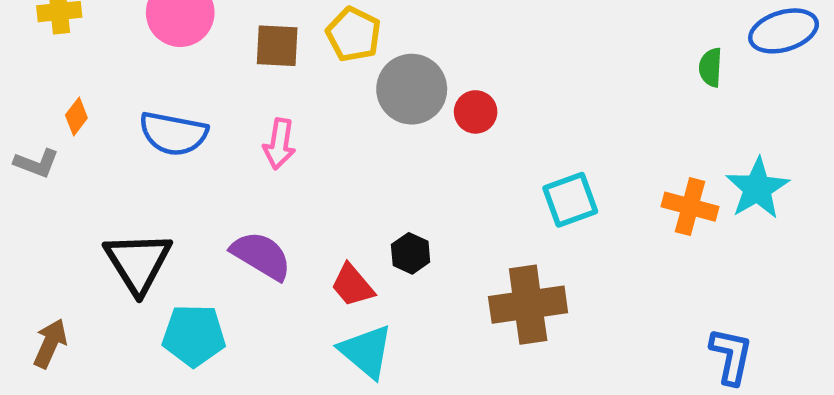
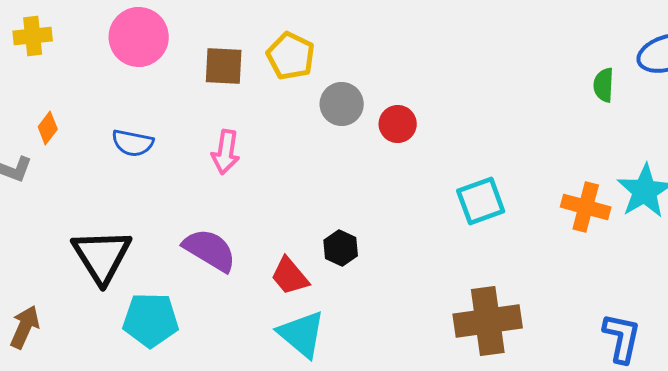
gray circle: (412, 89) -> (342, 104), size x0.7
blue semicircle: (173, 134) -> (133, 143), size x0.7
brown cross: (528, 305) -> (488, 321), moved

